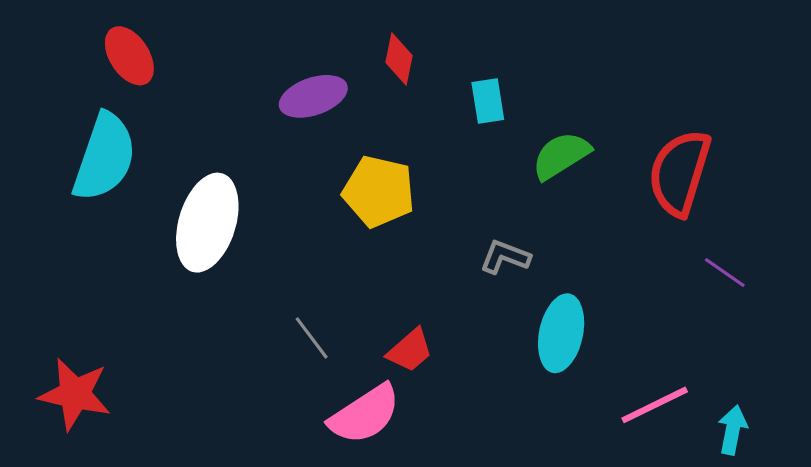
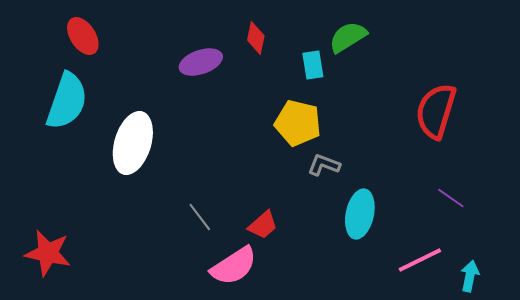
green semicircle: (561, 156) -> (348, 37), moved
yellow pentagon: (379, 191) -> (298, 123), moved
purple line: (725, 272) -> (451, 198), moved

